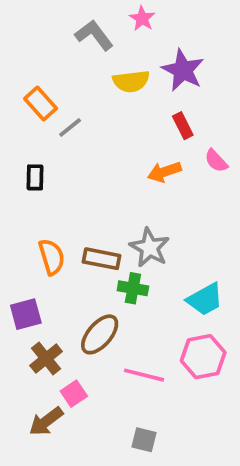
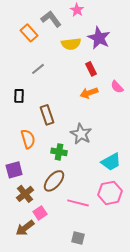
orange rectangle: (41, 103) -> (29, 33), moved
red rectangle: (183, 126) -> (91, 69), moved
brown rectangle: (102, 259) -> (47, 115), moved, turned 60
green cross: (133, 288) -> (59, 152), moved

